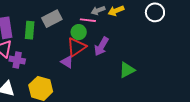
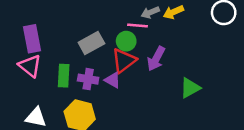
gray rectangle: (52, 19) -> (91, 43), moved
green rectangle: (30, 30) -> (64, 76), moved
purple cross: (17, 60) -> (88, 79), moved

